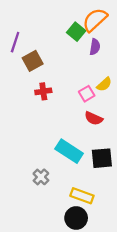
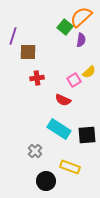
brown square: (33, 61) -> (28, 52), turned 30
red semicircle: (94, 118) -> (63, 100), moved
black circle: (76, 218) -> (46, 181), moved

